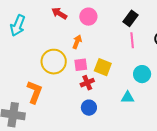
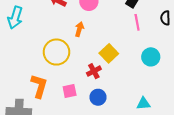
pink square: (81, 65) -> (70, 91), moved
yellow square: (103, 67) -> (109, 53), turned 30
cyan triangle: (128, 97) -> (143, 104), moved

